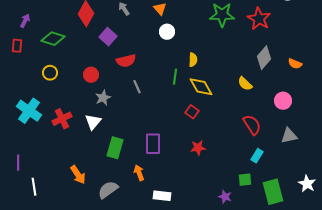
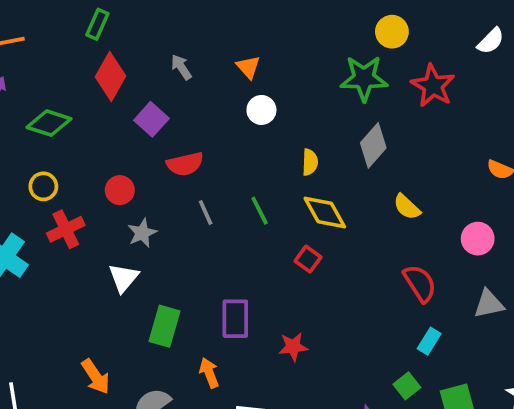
gray diamond: (264, 58) -> (373, 145), moved
green line: (175, 77) -> (260, 211), moved, turned -35
red cross: (62, 119) -> (66, 229), moved
red star: (198, 148) -> (293, 347), moved
green square: (245, 180) -> (407, 386), turned -32

